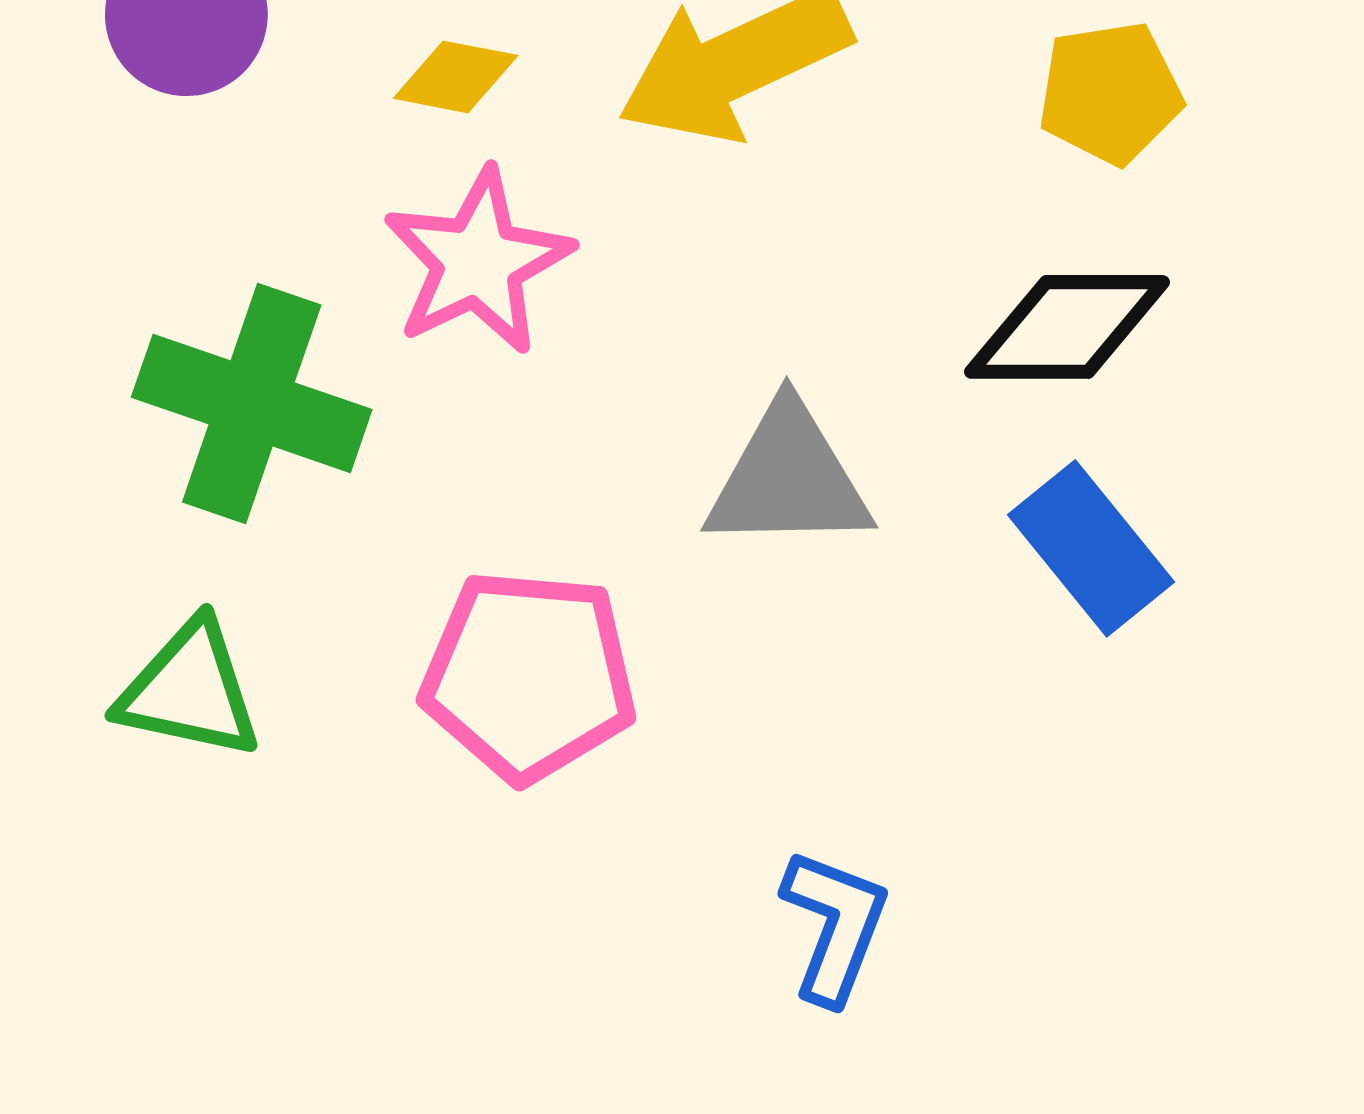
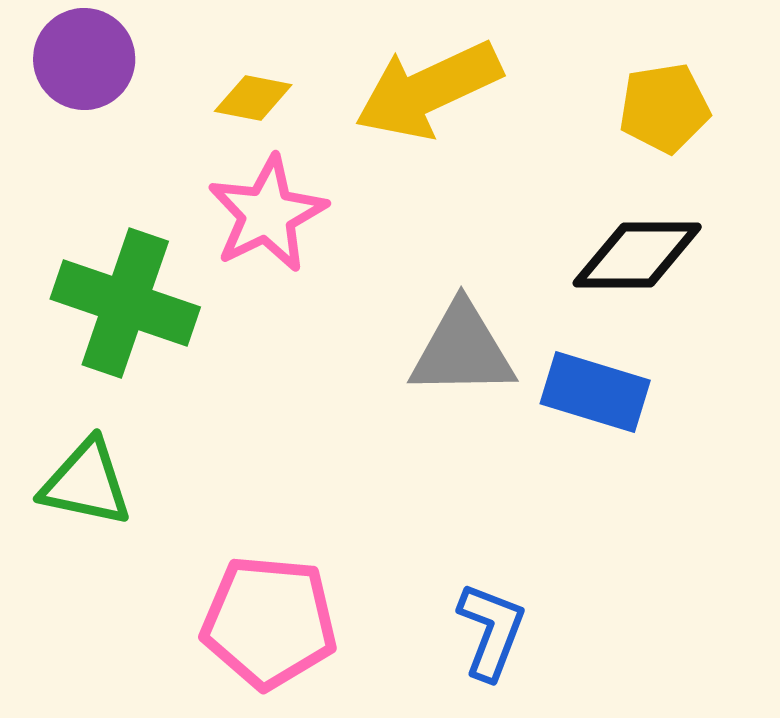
blue rectangle: (1091, 548) -> (595, 392), moved, turned -34
pink pentagon: (529, 676) -> (269, 622), moved

